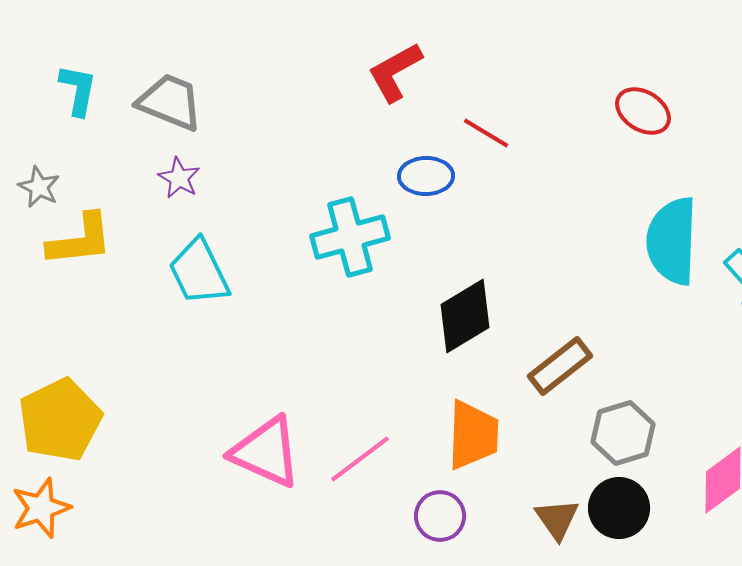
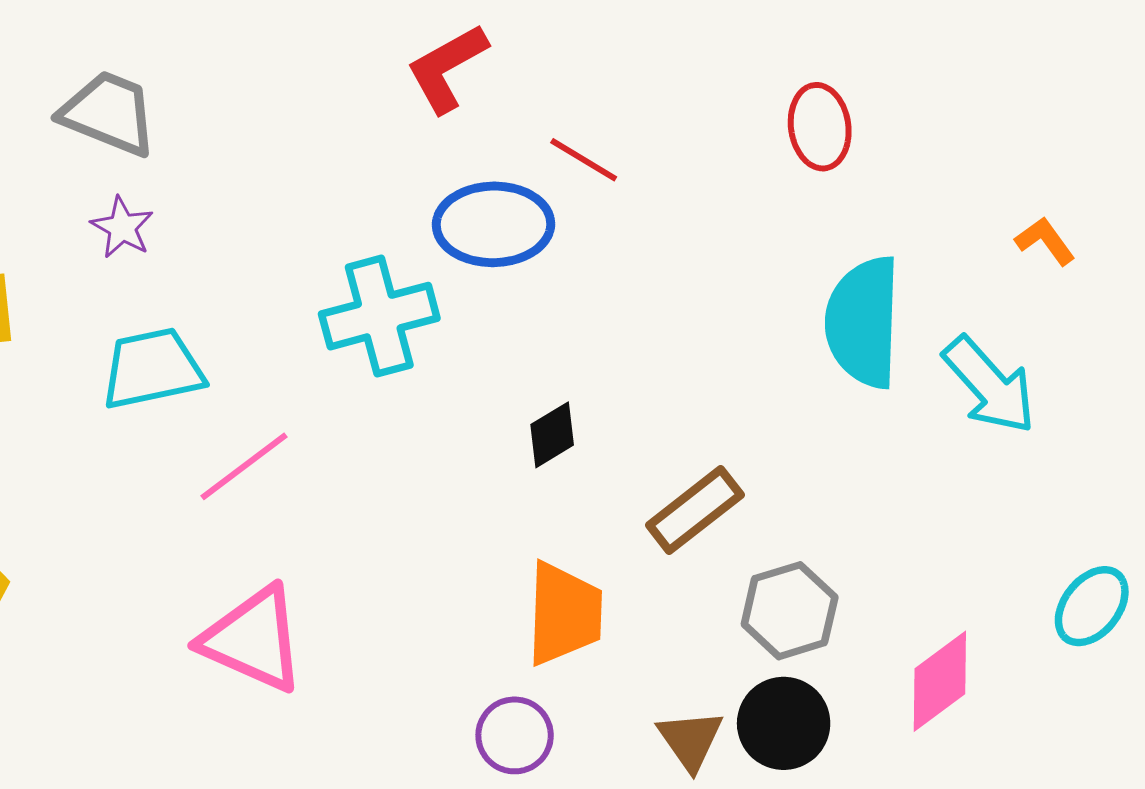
red ellipse: (643, 111) -> (820, 127), turned 50
blue ellipse: (426, 176) -> (494, 224), size x1.4
cyan trapezoid: (199, 272) -> (152, 369), turned 104
black diamond: (465, 316) -> (552, 435), size x0.6
pink line: (360, 459) -> (244, 466), moved

